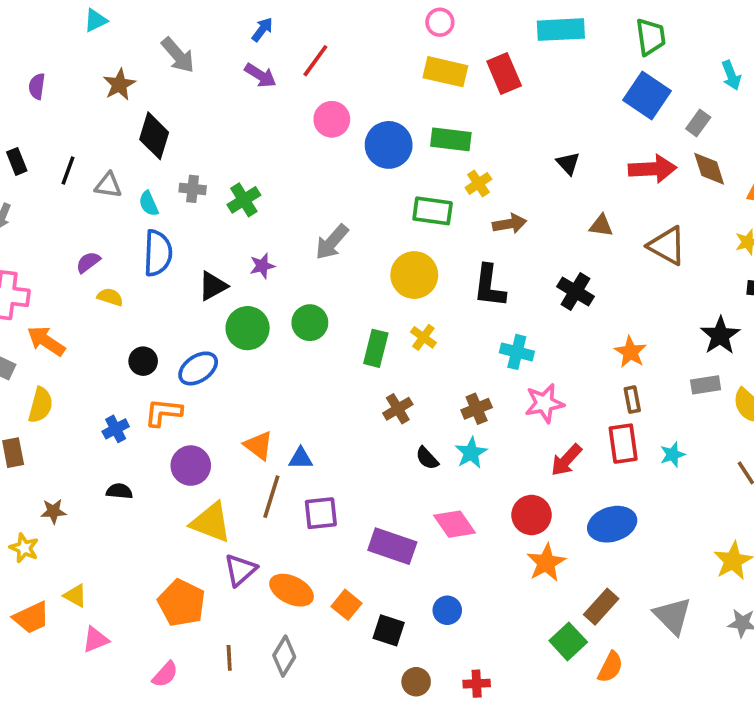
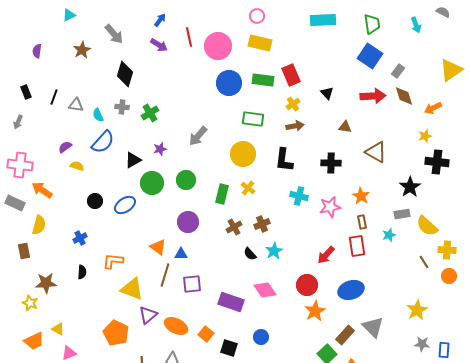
red line: (315, 61) -> (189, 37), turned -48
red rectangle: (504, 73) -> (291, 75), moved
cyan arrow: (731, 75) -> (416, 25), moved
pink circle: (332, 119) -> (218, 46), moved, size x1.4
black diamond: (154, 136) -> (125, 74), moved
yellow cross: (478, 183) -> (293, 104), moved
brown triangle: (667, 246) -> (376, 152), moved
blue semicircle: (158, 253) -> (103, 142), turned 40
black cross: (575, 292) -> (331, 163), turned -30
pink star: (544, 403) -> (330, 207), moved
brown cross: (477, 409) -> (262, 224), moved
orange L-shape: (163, 412) -> (113, 261), moved
cyan star: (673, 455) -> (389, 235), moved
purple circle: (191, 466) -> (188, 222), moved
black semicircle: (119, 491) -> (82, 272), turned 88
brown star: (53, 511) -> (46, 283), size x1.5
gray triangle: (673, 616) -> (373, 327), moved

